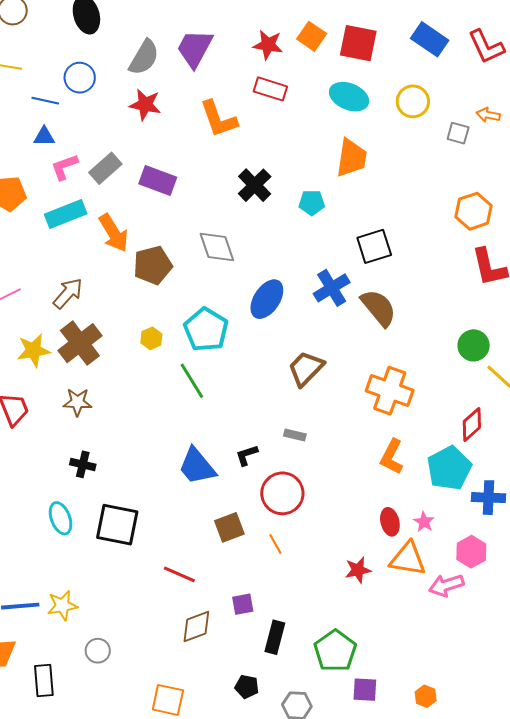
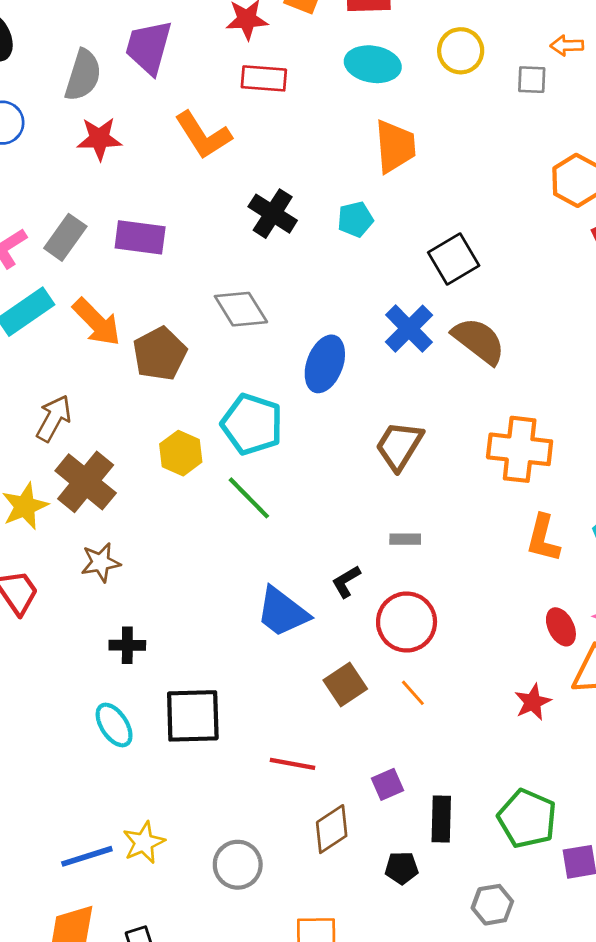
yellow hexagon: (151, 338) -> (181, 453), size x1.4
gray circle: (98, 651) -> (238, 865), moved, size x1.4
black pentagon: (247, 687) -> (402, 868), moved

